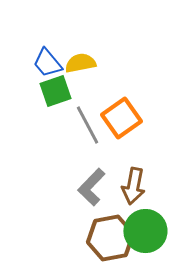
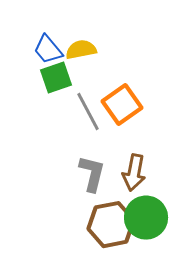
gray L-shape: (91, 187) -> (92, 174), turned 150

